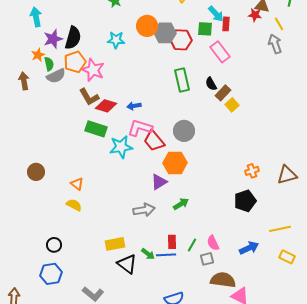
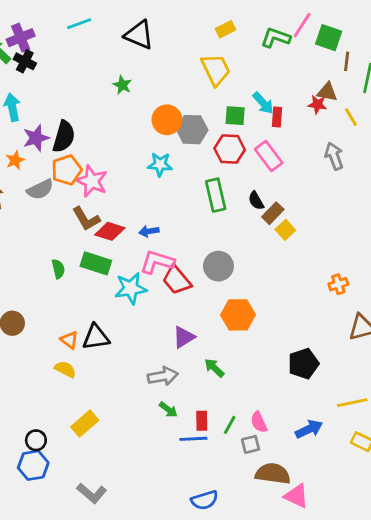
green square: (205, 29) -> (235, 116), moved
cyan star: (116, 40) -> (160, 164), moved
red hexagon: (181, 40) -> (230, 149), moved
gray arrow: (275, 44) -> (334, 156), moved
green semicircle: (49, 64) -> (58, 269), moved
orange hexagon: (175, 163) -> (238, 315), moved
orange cross: (252, 171) -> (338, 284), moved
green arrow: (181, 204) -> (214, 368), turned -105
yellow rectangle: (115, 244) -> (85, 424), moved, turned -30
black circle: (54, 245) -> (36, 440), moved
green arrow: (148, 254) -> (168, 410), moved
black triangle: (127, 264) -> (96, 337), moved, turned -45

